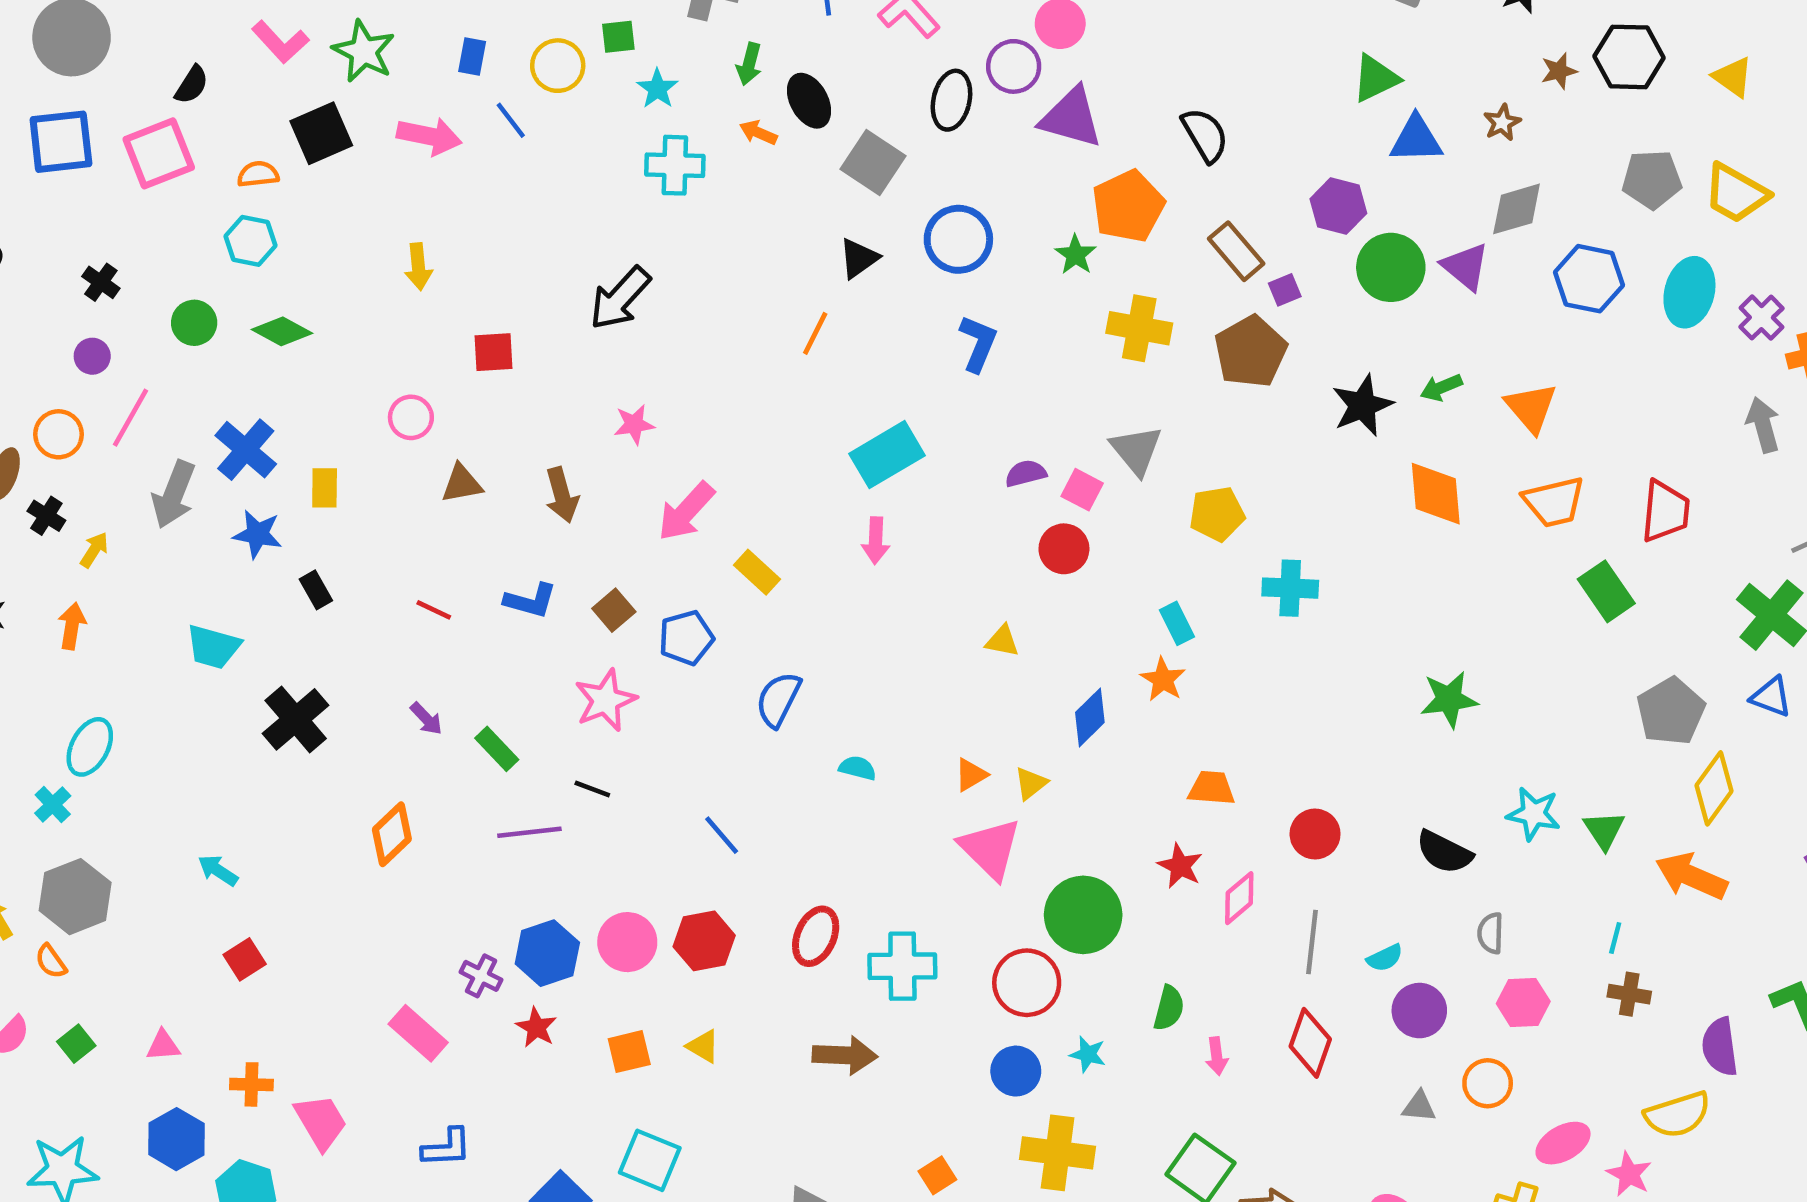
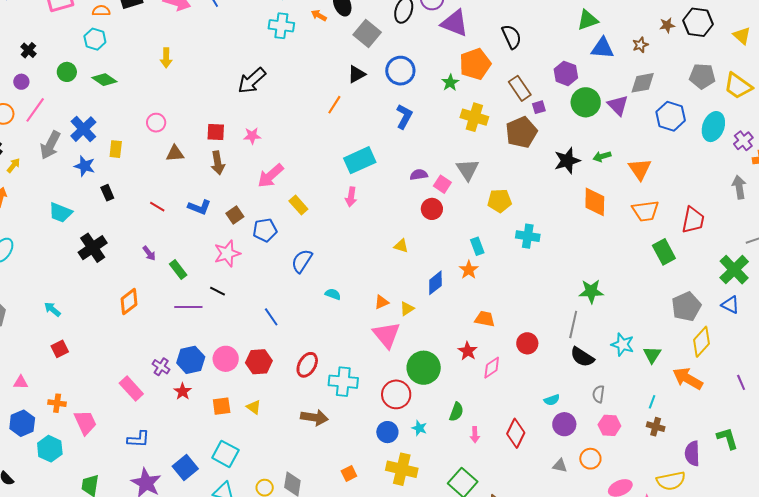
red square: (493, 352) -> (216, 132), moved
gray line: (1312, 942) -> (573, 324), moved

